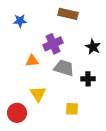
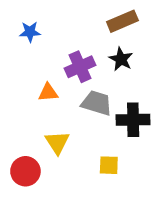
brown rectangle: (68, 14) -> (122, 21), moved, turned -36
black star: (93, 47) -> (121, 59), moved
black cross: (88, 79) -> (133, 120), size x1.5

